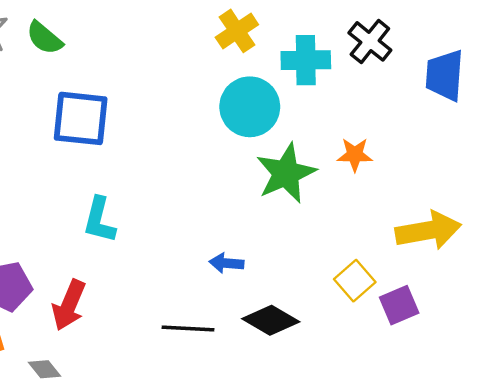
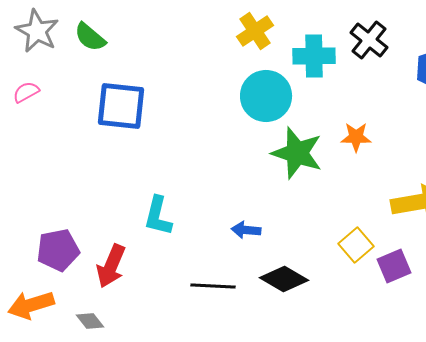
green star: (286, 173) -> (297, 153), turned -30
cyan L-shape: (99, 220) -> (158, 216), moved

